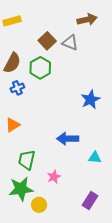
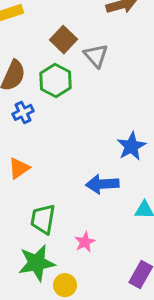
gray triangle: (70, 43) -> (96, 56), moved, turned 30
blue star: (90, 100) -> (131, 146), moved

